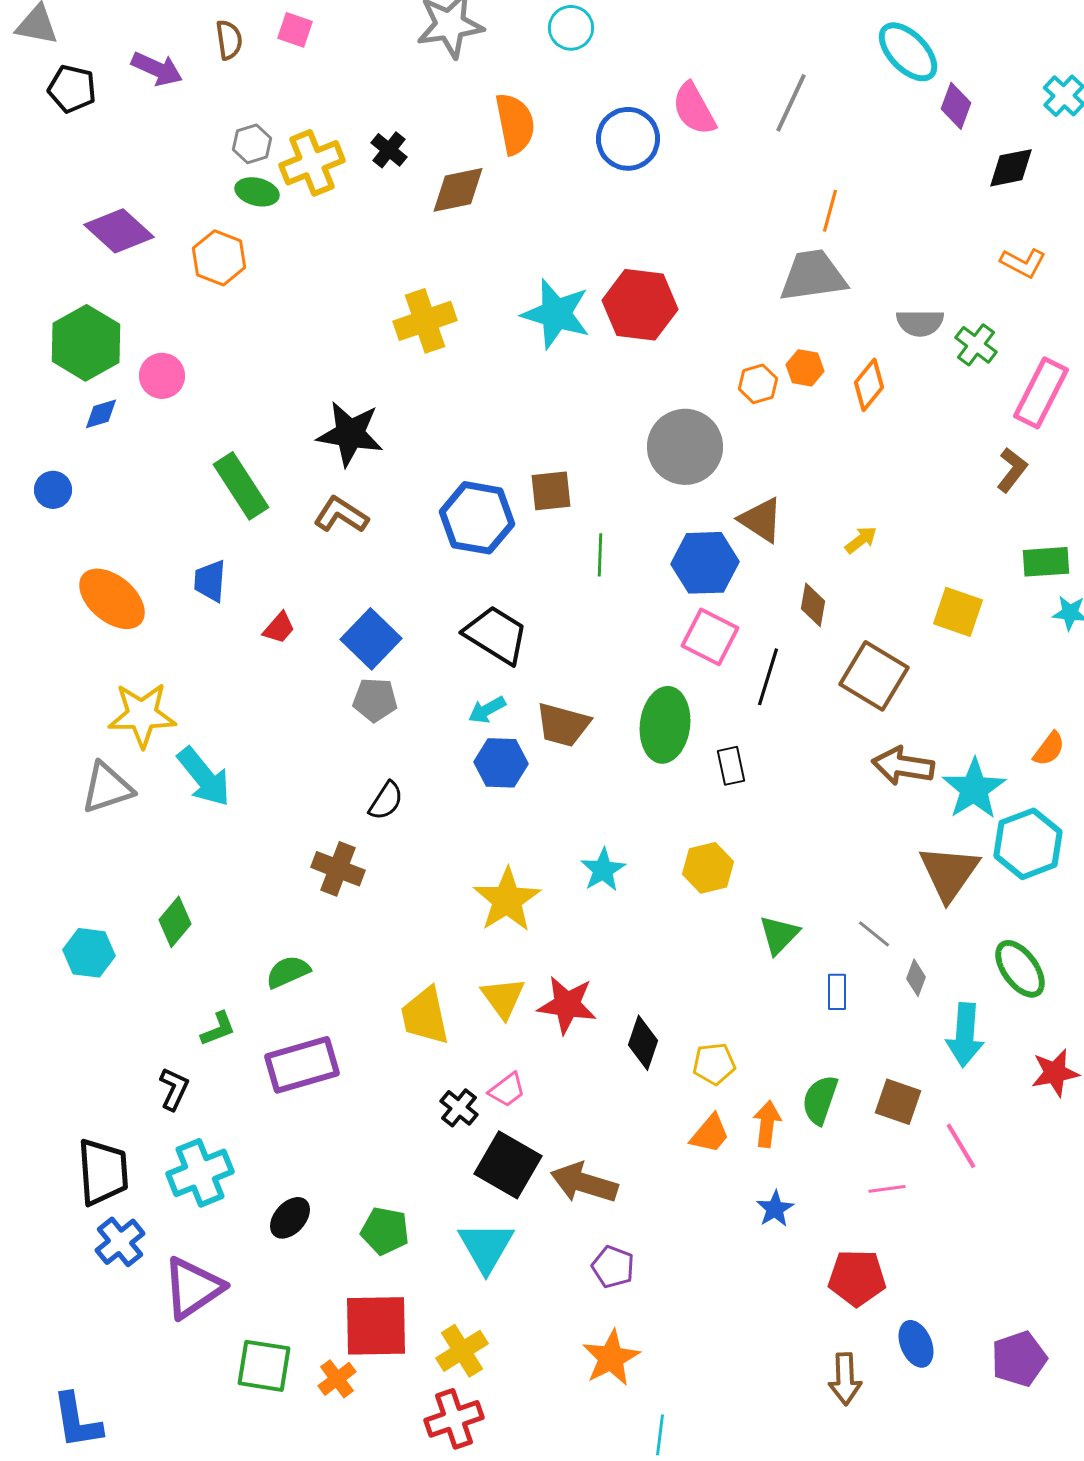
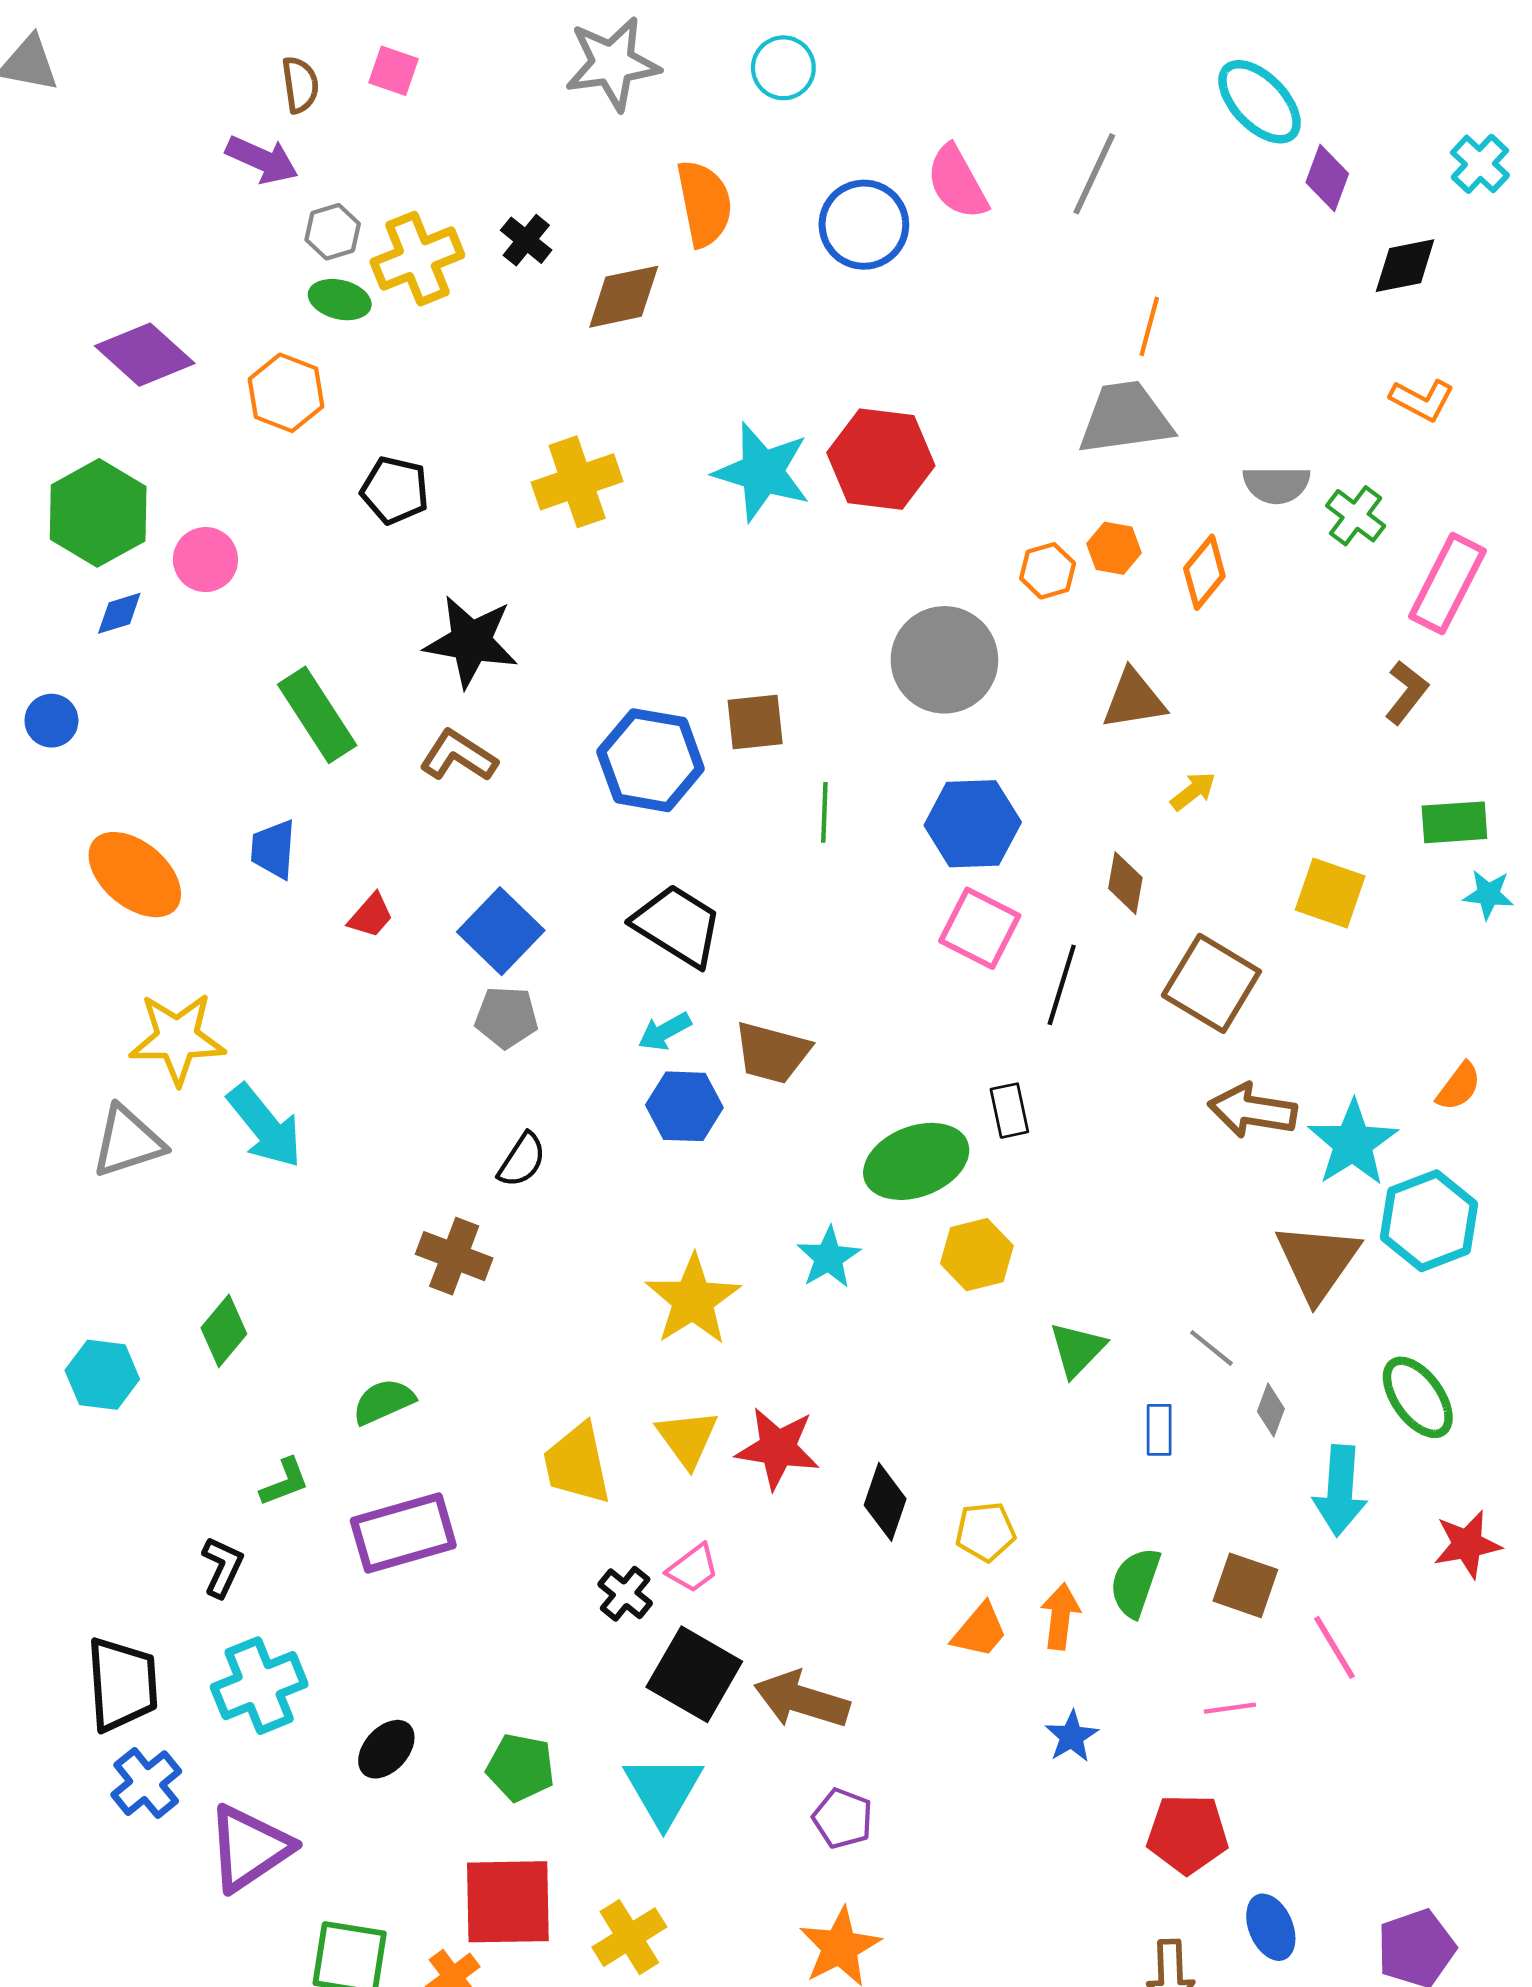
purple arrow: (157, 69) -> (262, 160), moved
black pentagon: (72, 89) -> (395, 490), moved
brown triangle: (761, 520) -> (1134, 699), moved, turned -42
green ellipse: (665, 725) -> (916, 1161), moved, turned 62

